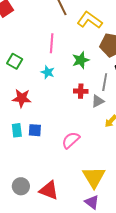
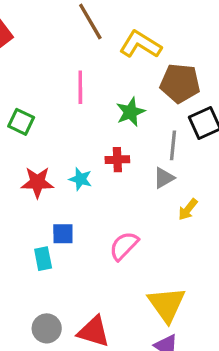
cyan star: (48, 72) -> (80, 179), moved
red cross: (81, 91) -> (117, 160), moved
cyan rectangle: (17, 130) -> (43, 259), moved

